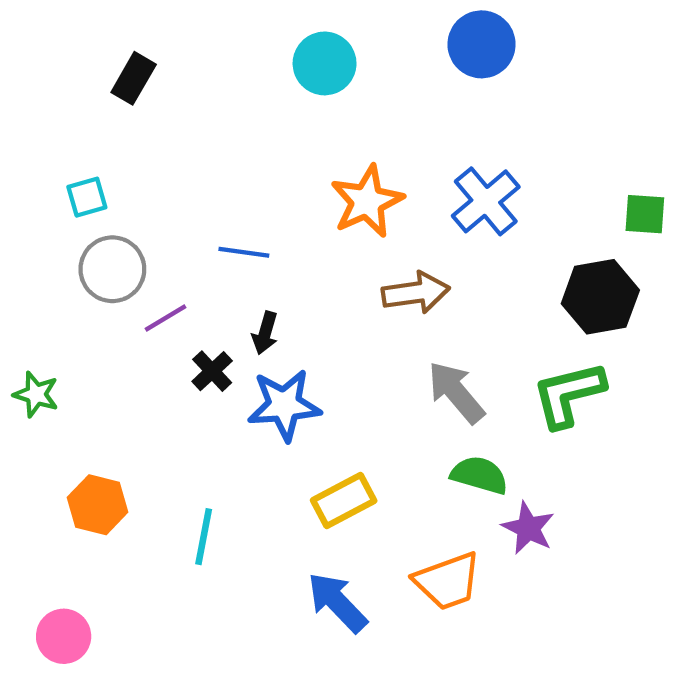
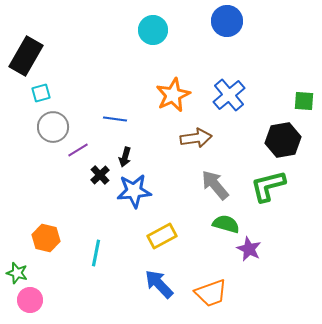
black rectangle: (134, 78) -> (26, 56), moved, size x1.6
green star: (36, 394) -> (17, 273), moved
orange trapezoid: (448, 581) -> (211, 293), moved

